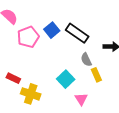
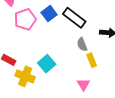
cyan square: (66, 79) -> (47, 64), moved
pink triangle: (81, 99) -> (83, 84), moved

